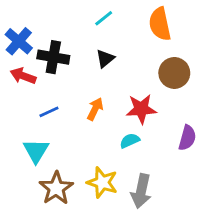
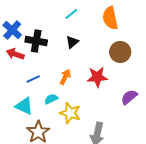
purple semicircle: (187, 138) -> (129, 97), turned -144
cyan semicircle: (130, 141) -> (51, 99), moved
cyan triangle: (36, 151) -> (24, 106), turned -36
yellow star: (102, 182) -> (70, 113), moved

